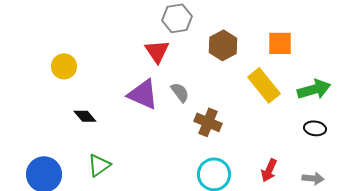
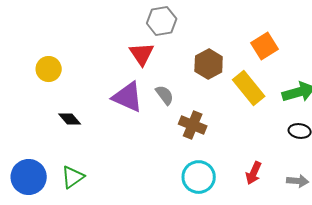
orange square: (280, 43) -> (265, 46), turned -32
brown hexagon: (223, 45) -> (209, 64), moved
green triangle: (99, 165) -> (73, 177), moved

